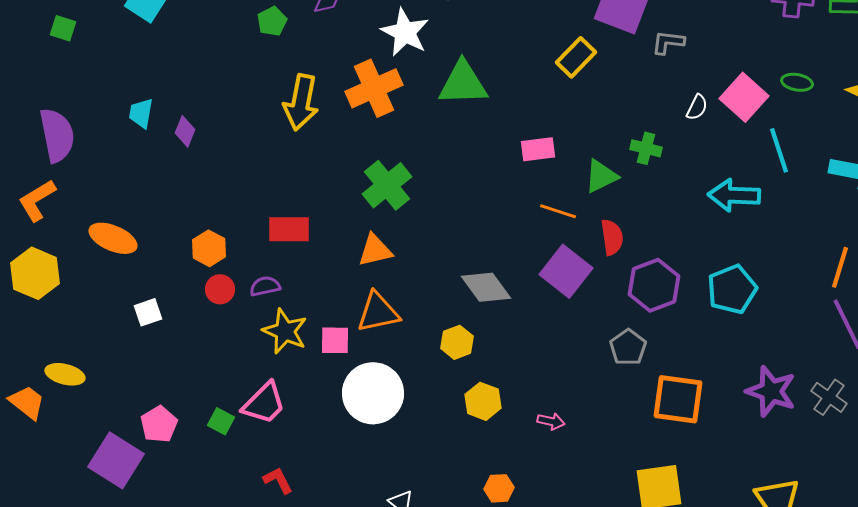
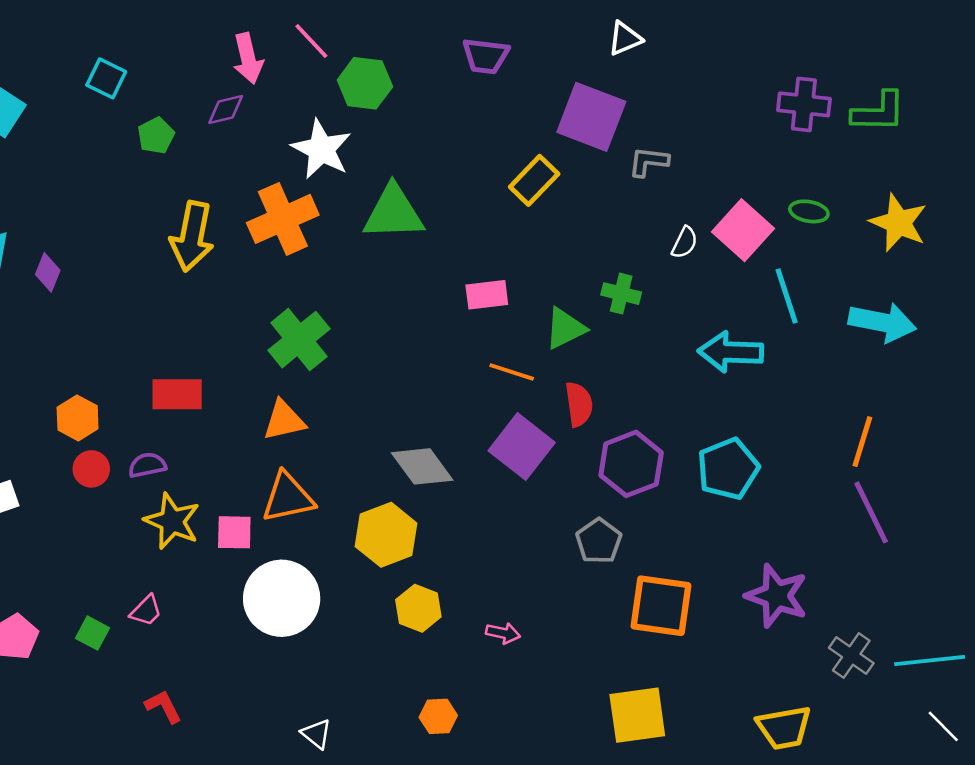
yellow hexagon: (457, 342) -> (386, 535), size x1.5
gray cross: (829, 397) -> (851, 655), moved
pink trapezoid: (264, 403) -> (146, 611), size x0.6

